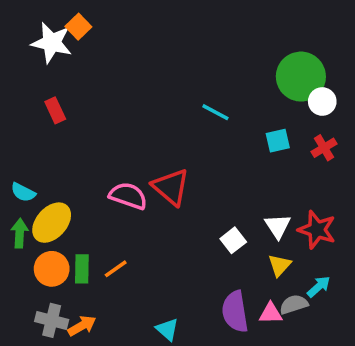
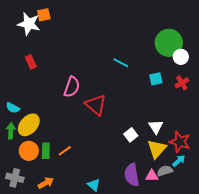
orange square: (78, 27) -> (44, 15), turned 32
pink semicircle: (128, 196) -> (72, 87), moved, turned 90
red star: (317, 230) -> (180, 142), moved
yellow triangle: (280, 265) -> (157, 149), size x1.5
gray cross: (52, 320) -> (15, 178), moved

